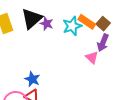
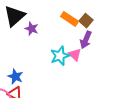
purple star: (47, 24) -> (32, 29), moved
cyan star: (72, 26) -> (60, 56), moved

